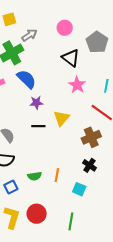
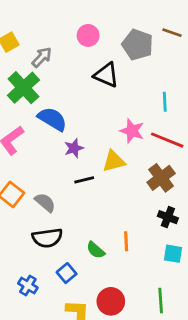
pink star: (77, 85) -> (132, 131), moved
yellow triangle: (62, 118) -> (114, 161), turned 48
green semicircle: (35, 176) -> (96, 250), turned 64
cyan square: (79, 189) -> (173, 254), moved

